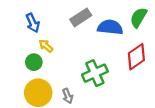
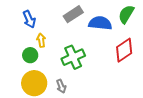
yellow arrow: (46, 46) -> (41, 40), turned 40
green cross: (95, 73) -> (73, 57), moved

